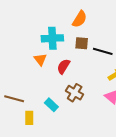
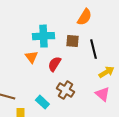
orange semicircle: (80, 19) -> (84, 17), moved
black line: (103, 51) -> (93, 49), turned 60

